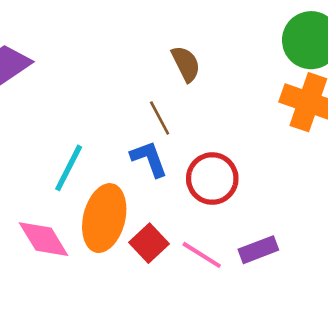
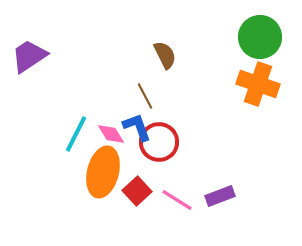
red circle: (212, 179) -> (159, 142), moved
pink diamond: (44, 239) -> (111, 134), moved, size x0.7

